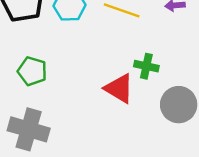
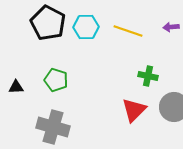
red triangle: (119, 88) -> (134, 110), moved, turned 44

